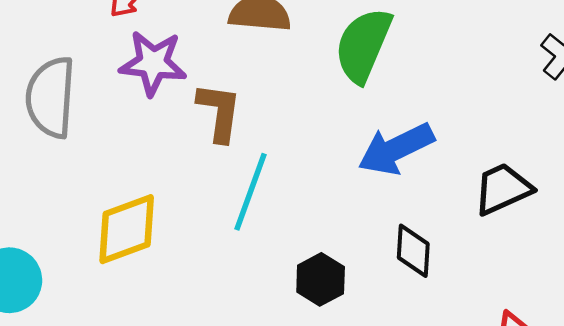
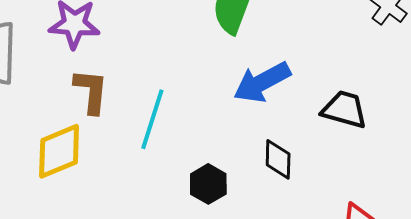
brown L-shape: (219, 112) -> (91, 91), moved
black trapezoid: (503, 189) -> (344, 110), turned 42

